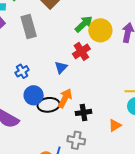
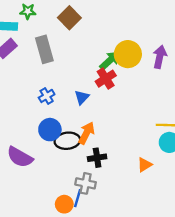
green arrow: (84, 24) -> (110, 61), moved
blue cross: (22, 71) -> (47, 96), moved
black cross: (83, 112) -> (97, 158), moved
gray cross: (76, 140) -> (86, 183), moved

